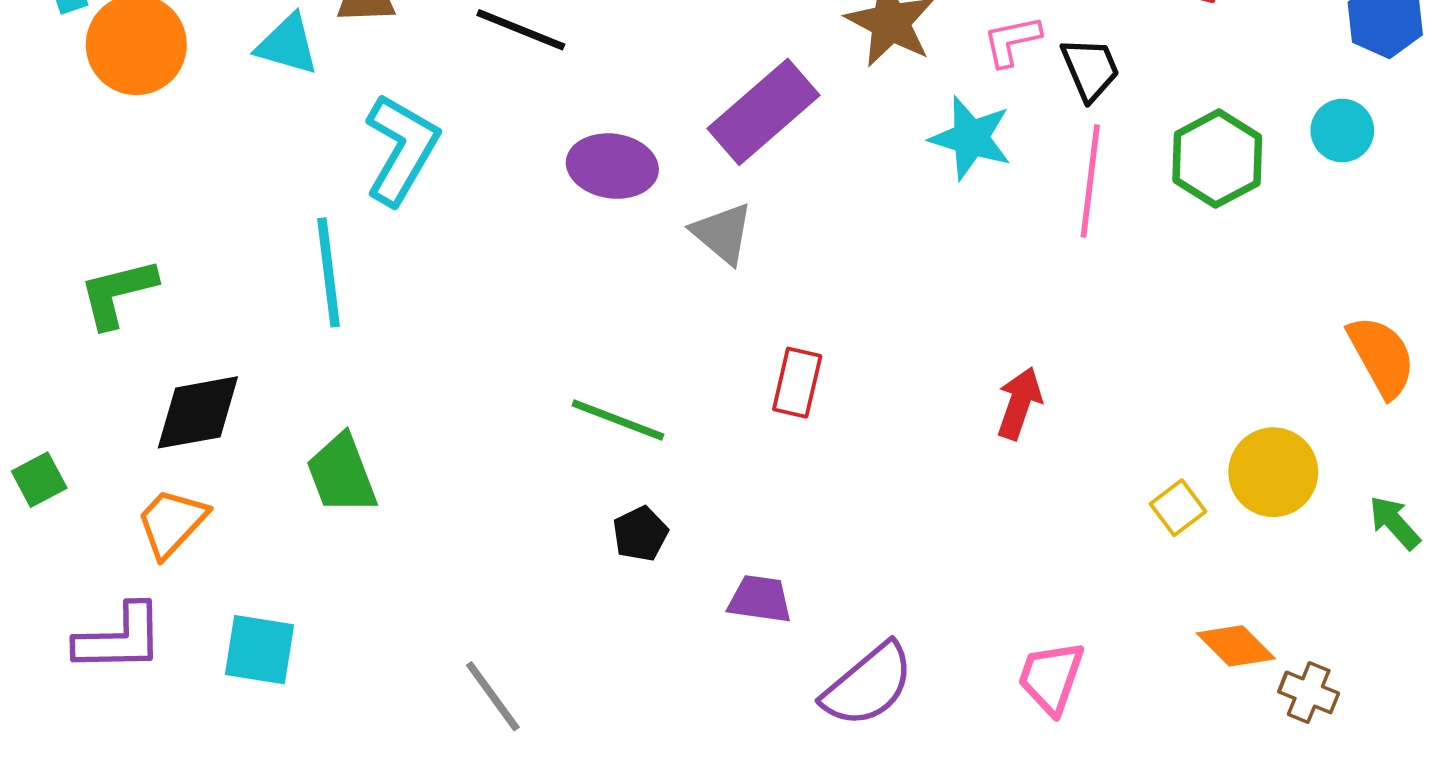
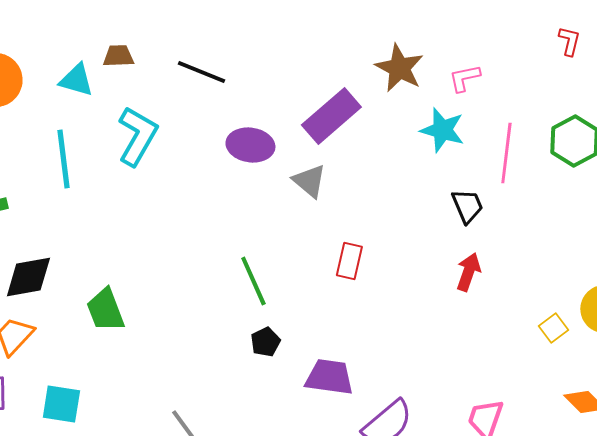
black trapezoid: (1090, 69) -> (467, 206), moved
cyan line: (329, 272) -> (63, 159), moved
green line: (618, 420) -> (253, 281), turned 45
purple trapezoid: (760, 599) -> (329, 377), size x1.4

